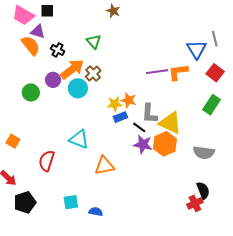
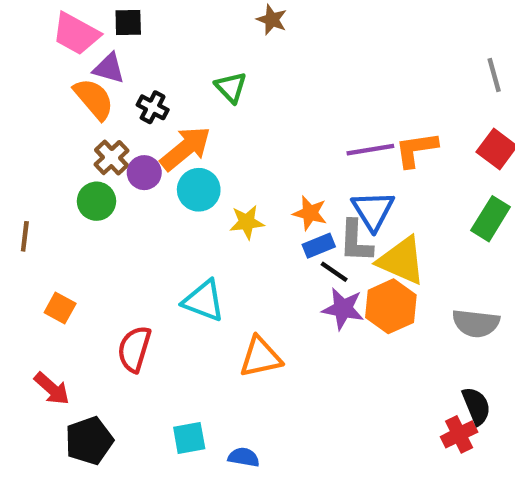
blue triangle: (197, 49) -> (373, 211), moved
brown cross: (93, 74) -> (112, 158), moved
yellow star: (115, 104) -> (247, 222), moved
blue rectangle: (120, 117) -> (319, 246), moved

